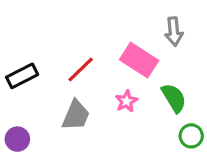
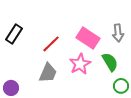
gray arrow: (174, 32) -> (118, 33), moved
black rectangle: (22, 76) -> (14, 34), moved, turned -30
pink star: (126, 101) -> (80, 64), size x1.5

